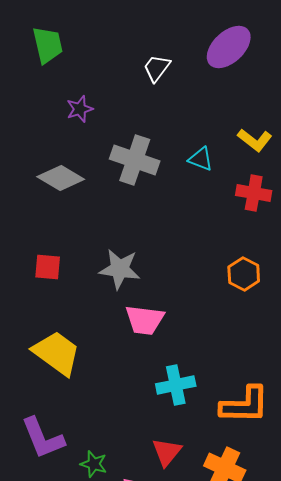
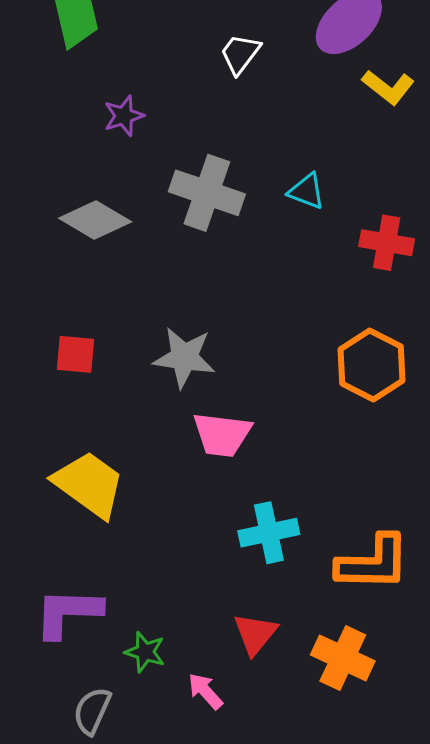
yellow L-shape: (255, 140) -> (388, 87), moved
orange hexagon: (244, 274) -> (372, 365), size x1.4
purple L-shape: (43, 438) -> (68, 613), turned 114

